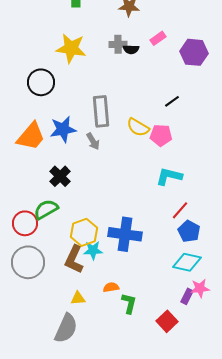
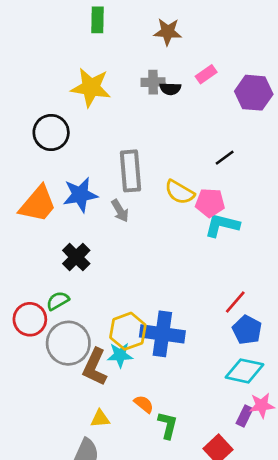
cyan L-shape: (169, 176) -> (222, 225), moved
green semicircle: (46, 209) -> (58, 301), size x0.7
yellow hexagon: (84, 232) -> (128, 331), moved
gray circle: (28, 262) -> (68, 343), moved
orange semicircle: (111, 287) -> (144, 404), turned 49

